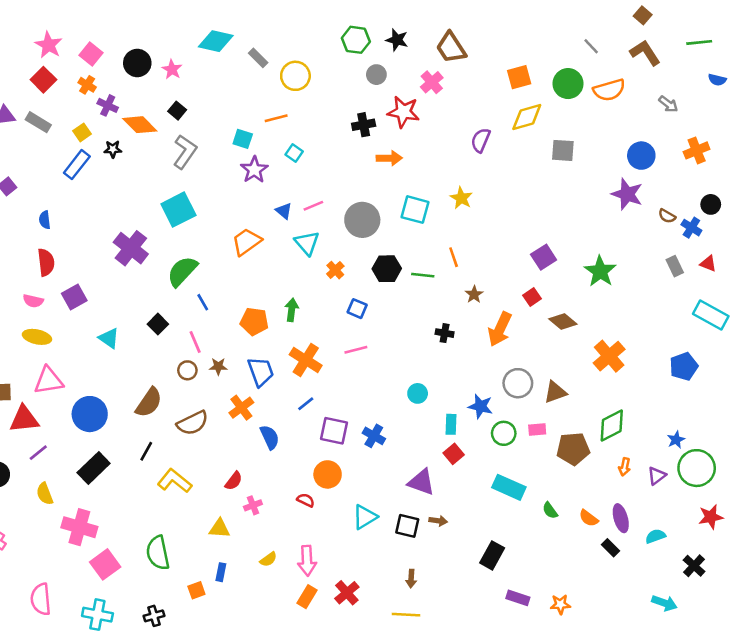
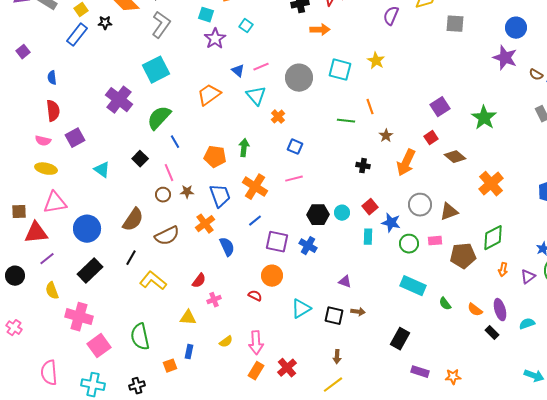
black hexagon: (387, 269) -> (318, 215), moved
red square: (454, 454) -> (370, 207), moved
purple triangle: (421, 482) -> (345, 282), size x0.6
yellow line: (406, 615) -> (333, 385), turned -40

